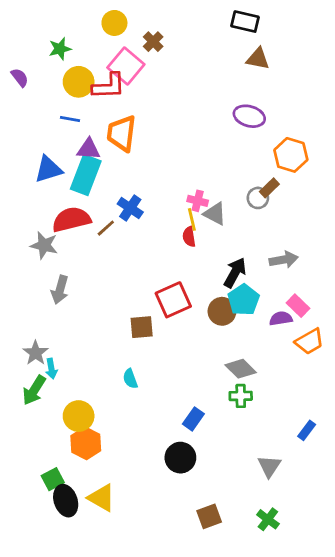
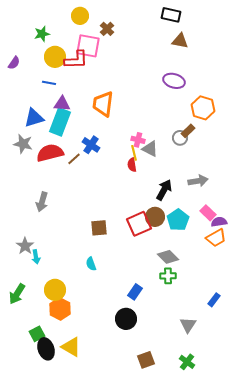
pink square: (126, 66) -> (88, 46), turned -30
purple semicircle: (20, 77) -> (14, 63), moved, turned 72
orange trapezoid: (122, 133) -> (103, 104), moved
gray star: (44, 245) -> (23, 144), moved
red square: (173, 300) -> (139, 224), moved
cyan pentagon: (244, 300) -> (178, 220), moved
purple semicircle: (281, 318) -> (219, 222), moved
green arrow: (34, 390) -> (17, 294), moved

